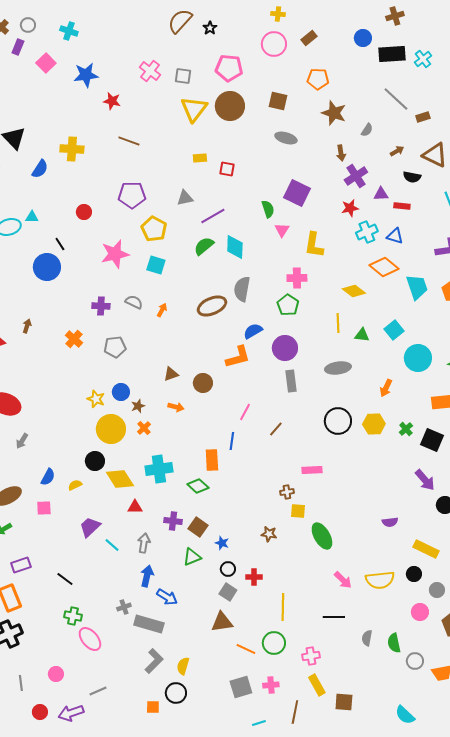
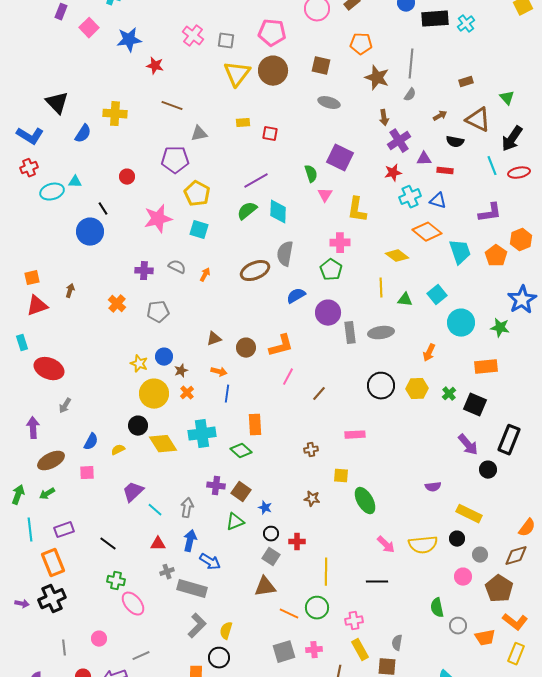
gray line: (396, 99) -> (411, 64), moved, turned 52
gray triangle: (185, 198) -> (199, 134), moved
orange L-shape: (238, 357) -> (281, 346), moved
gray rectangle: (291, 381) -> (350, 333), moved
blue line: (232, 441) -> (227, 394), moved
brown cross: (287, 492) -> (311, 450), moved
red triangle: (135, 507) -> (158, 544), moved
gray semicircle: (367, 638) -> (397, 643), moved

